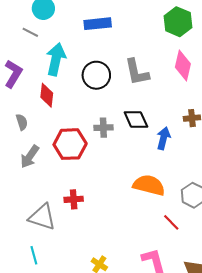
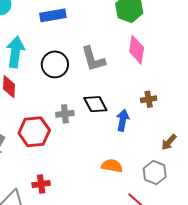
orange semicircle: (149, 185) -> (112, 166), size x0.7

